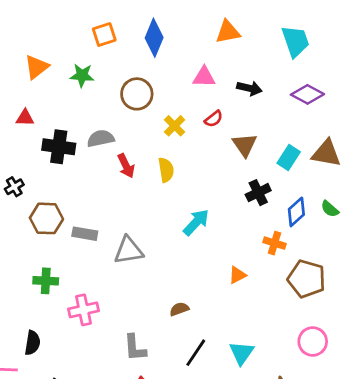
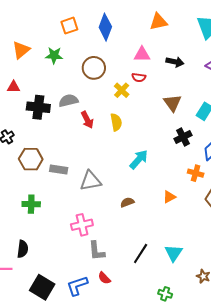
red semicircle: (214, 119) -> (139, 77), moved, turned 48
brown semicircle: (179, 309) -> (127, 202), moved
pink cross: (84, 310) -> (82, 225), moved

